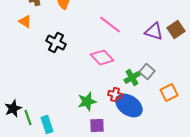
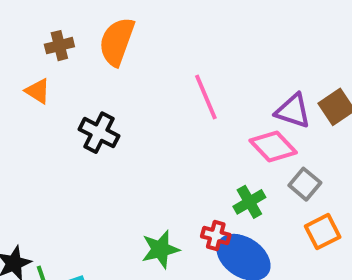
pink line: (110, 24) -> (206, 97), turned 30
pink diamond: (102, 58) -> (273, 146), moved
gray square: (147, 72) -> (305, 184), moved

